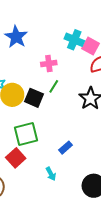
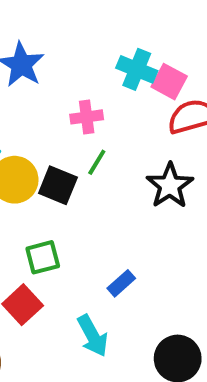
green square: (26, 134) -> (43, 257), size x0.7
cyan arrow: (51, 174) -> (93, 336), size x1.5

